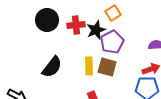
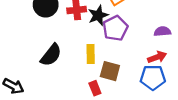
brown square: (107, 67) -> (110, 71), moved

